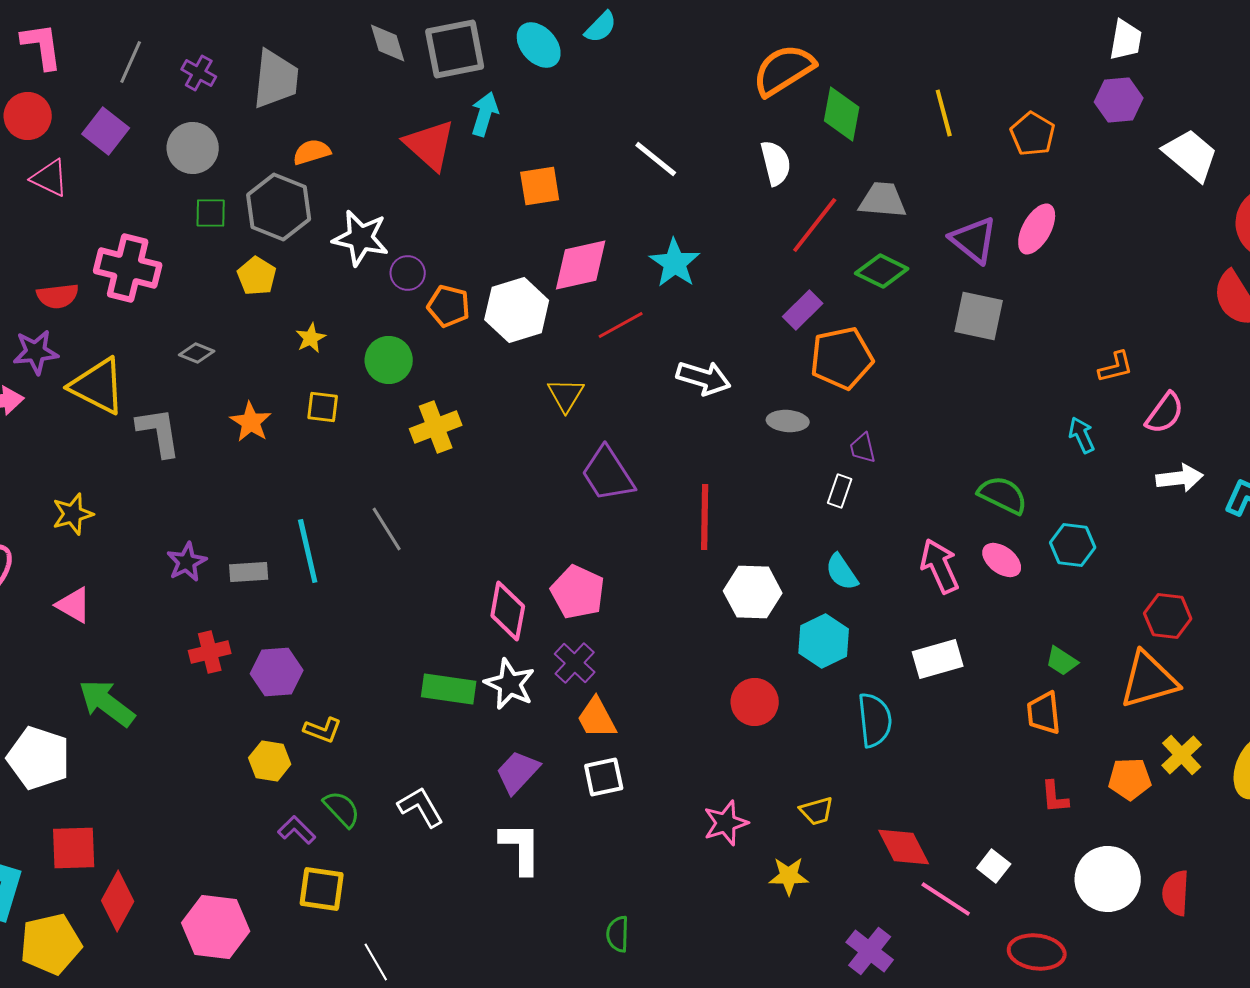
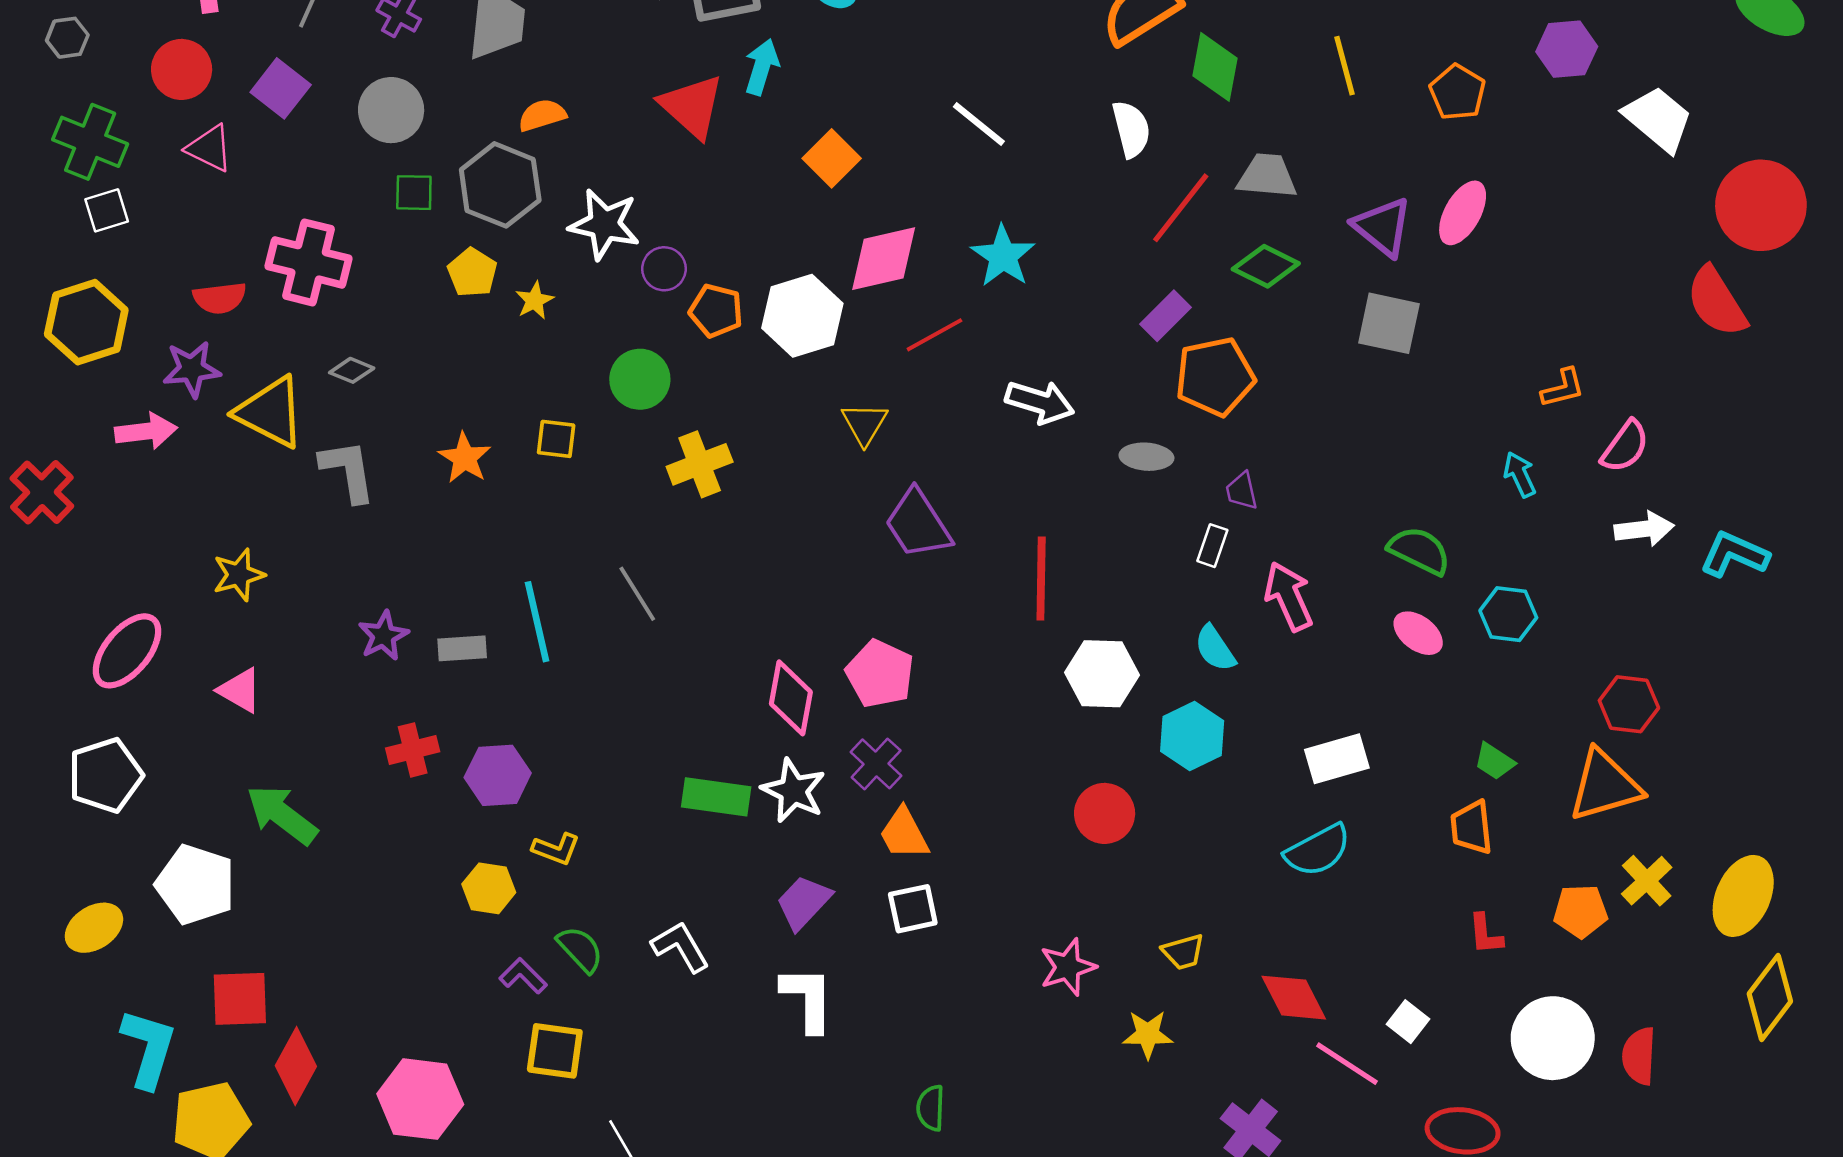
orange square: (540, 186) -> (832, 158), turned -36
yellow star: (311, 338) -> (535, 301), moved
gray diamond: (197, 353) -> (352, 370), moved
pink arrow: (940, 566) -> (1289, 596), moved
cyan semicircle: (875, 720) -> (1318, 850), moved, turned 68

